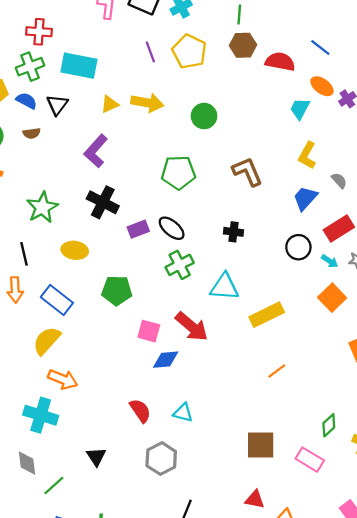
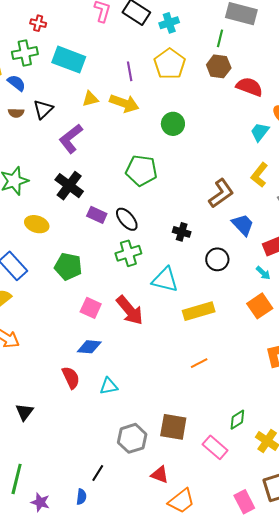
red cross: (39, 32) -> (38, 23), size x0.7
purple line: (150, 52) -> (130, 71), moved
black triangle: (57, 105) -> (43, 109), moved
brown L-shape: (247, 172) -> (221, 193), moved, turned 68
blue trapezoid: (305, 198) -> (243, 225), moved, turned 85
purple rectangle: (138, 229) -> (97, 215), turned 36
black circle: (298, 247) -> (217, 259), moved
blue diamond: (166, 360) -> (89, 347), moved
cyan triangle: (183, 413) -> (109, 386), turned -36
gray hexagon: (161, 459) -> (132, 438), moved

